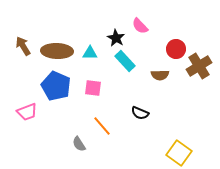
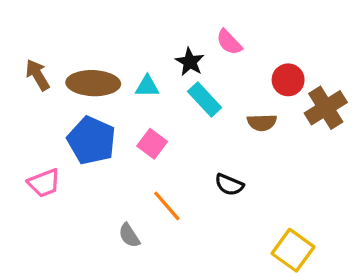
pink square: (93, 88) -> (152, 144), turned 30

